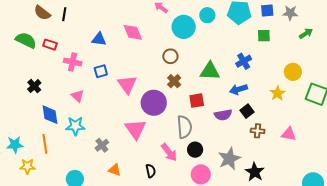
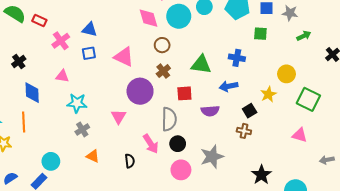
pink diamond: (133, 32) -> (149, 18), moved
blue triangle: (99, 39) -> (90, 29), moved
blue cross: (244, 61) -> (237, 58), turned 35
pink cross: (73, 62) -> (61, 41), turned 36
pink triangle: (127, 84) -> (124, 57), moved, turned -35
pink triangle: (78, 96) -> (62, 76), turned -40
black square: (247, 111) -> (250, 111), moved
cyan star: (75, 126) -> (77, 103), moved
pink triangle: (135, 129) -> (118, 117), size x0.7
pink triangle: (289, 134) -> (300, 135), moved
black star: (255, 172) -> (261, 175), moved

